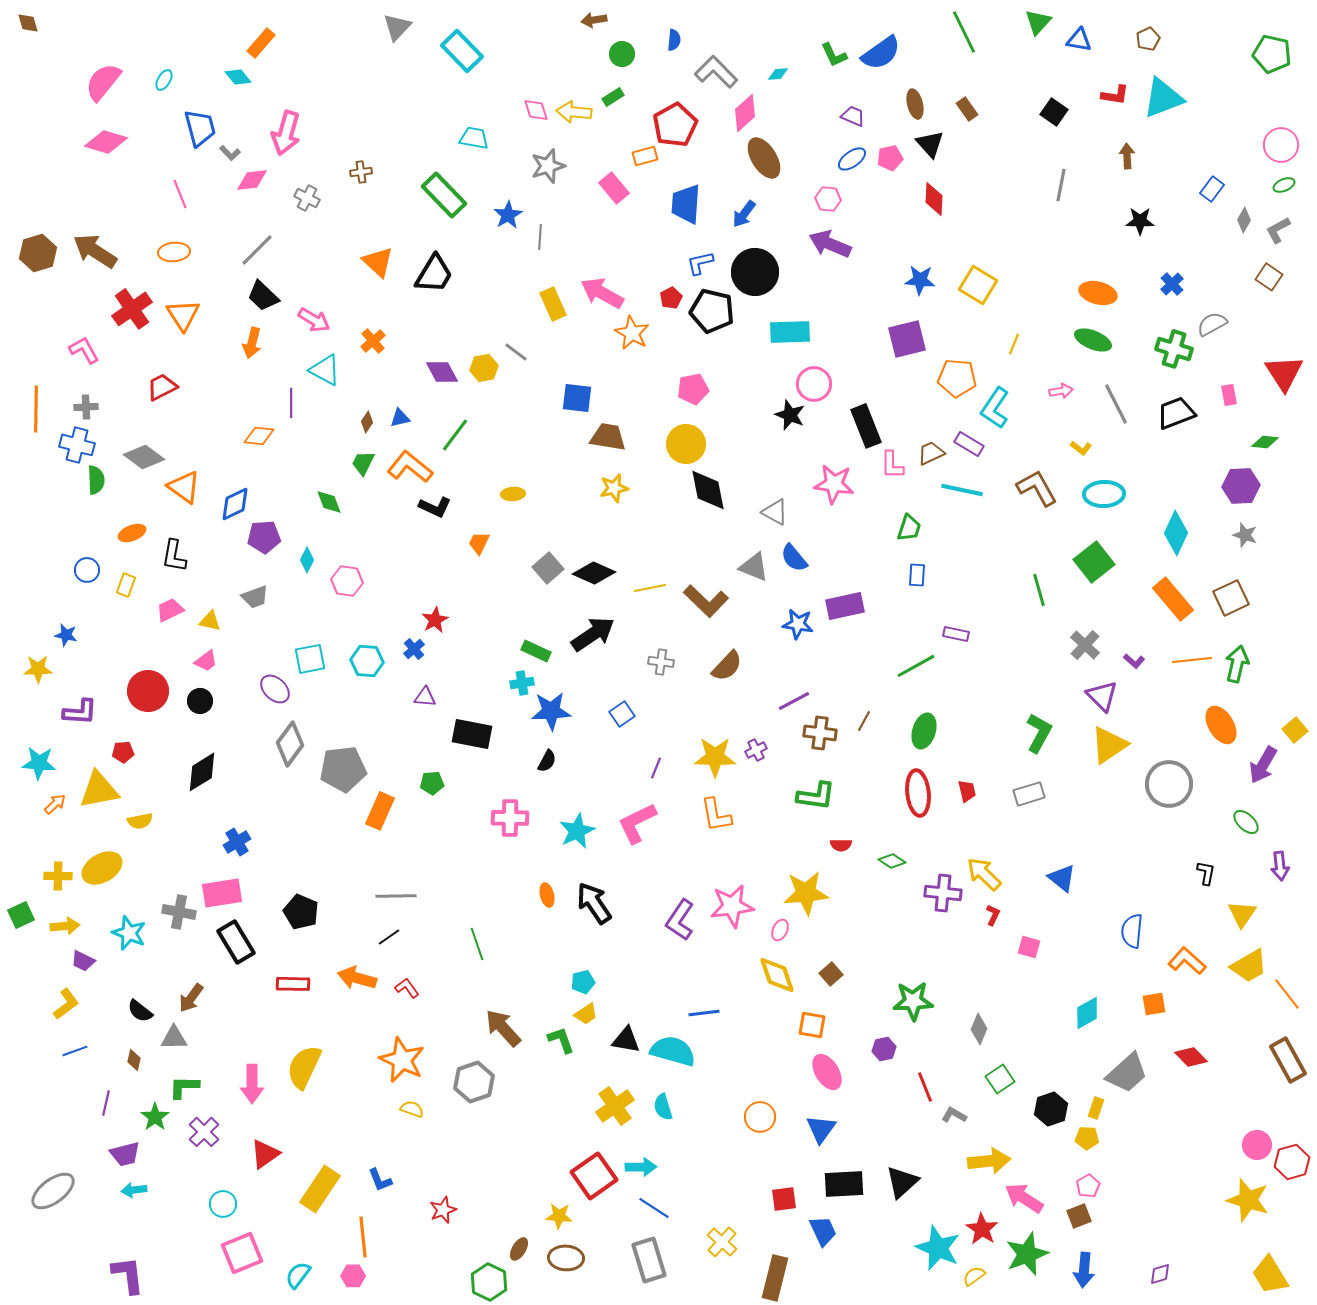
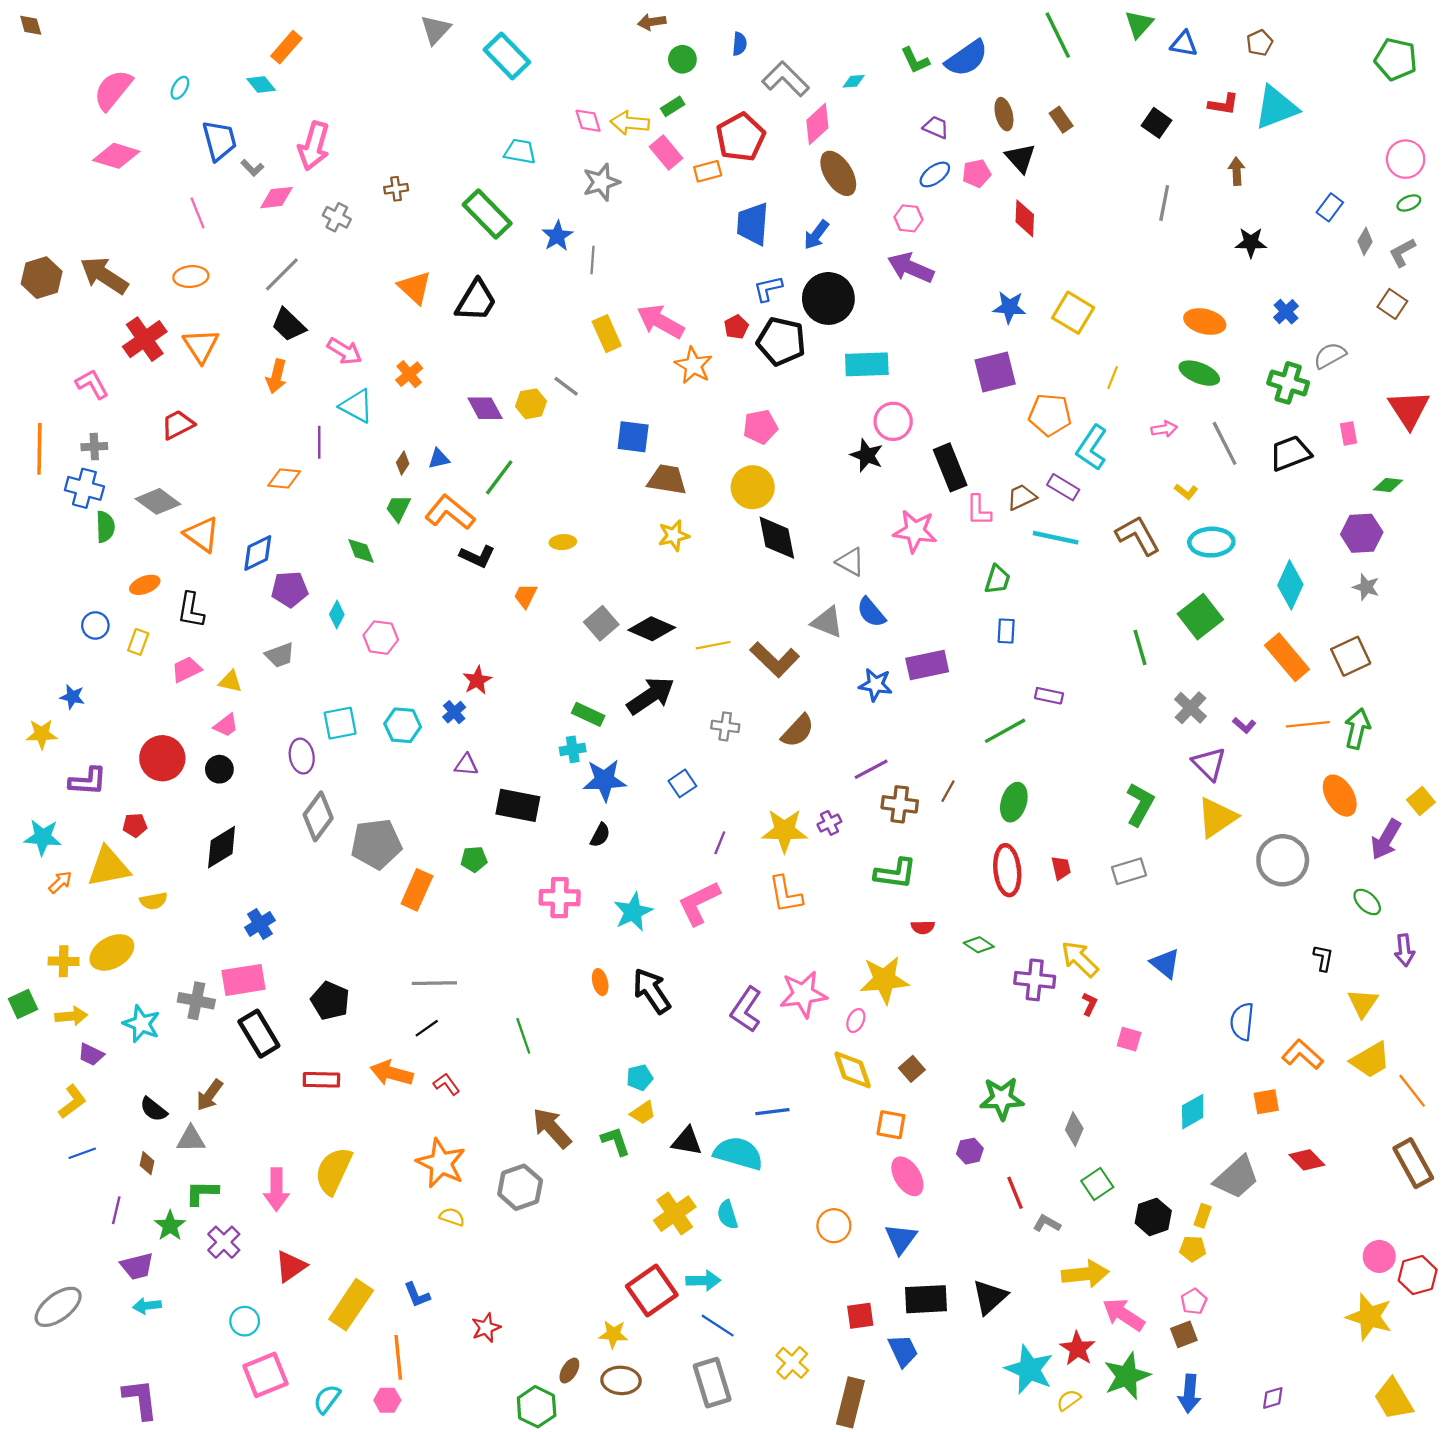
pink rectangle: (614, 188) -> (666, 153), moved
purple ellipse: (275, 689) -> (302, 756), turned 36

